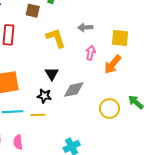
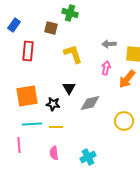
gray arrow: (85, 27) -> (109, 44), moved
black star: (44, 96) -> (53, 104), moved
pink semicircle: (18, 142) -> (54, 153), moved

